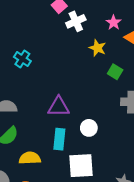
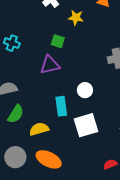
green square: (115, 72) -> (58, 41), moved
purple triangle: (59, 107) -> (50, 65), moved

